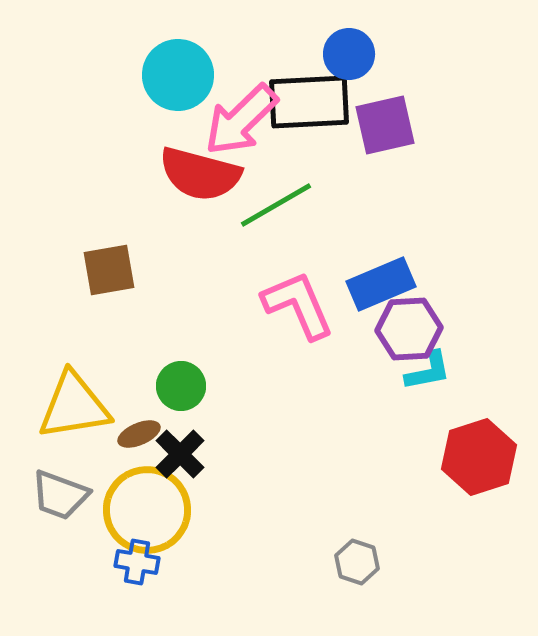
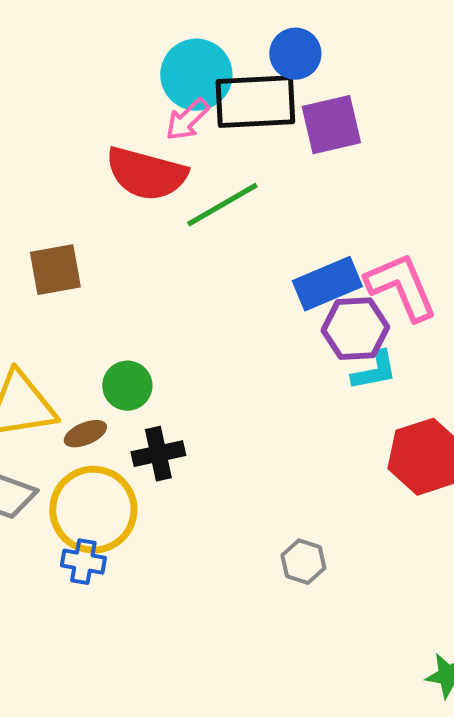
cyan circle: (178, 75) -> (196, 75), moved
pink arrow: (241, 120) -> (187, 120), size x0.6
pink L-shape: (298, 305) -> (401, 287), moved
black cross: (180, 454) -> (158, 454), moved, turned 33

